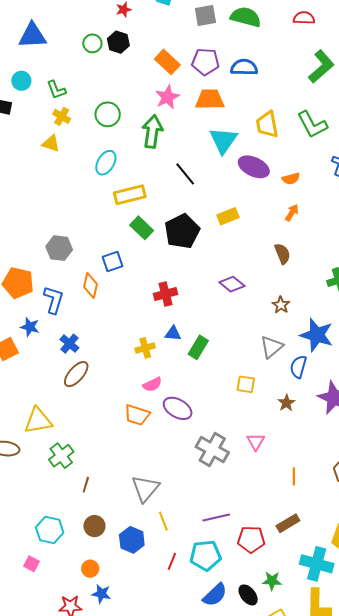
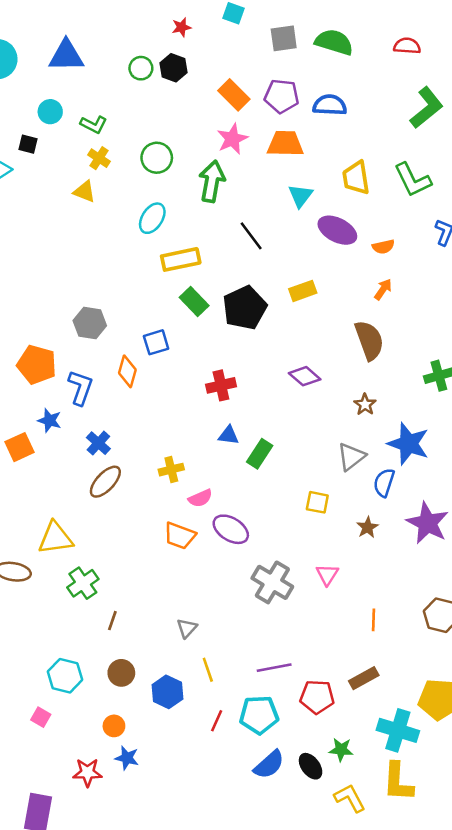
green L-shape: (56, 90) -> (94, 125), turned -45
cyan triangle: (223, 140) -> (300, 196), size x0.7
brown semicircle: (282, 254) -> (369, 340), size x1.5
yellow cross: (145, 348) -> (171, 470), moved
gray triangle: (145, 488) -> (187, 628), size x0.6

